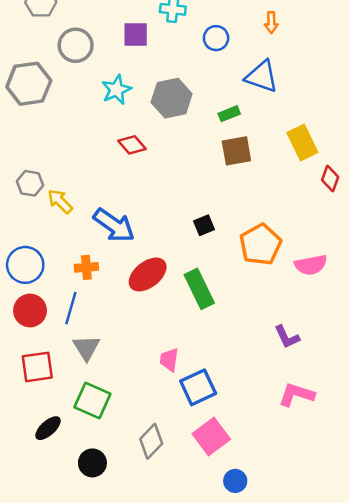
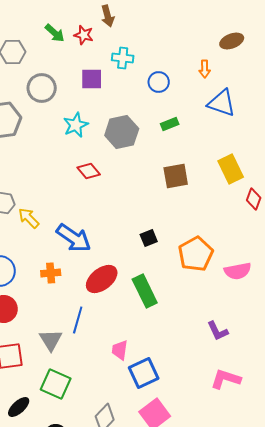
blue triangle: (262, 76) -> (222, 103), moved
green rectangle: (229, 114) -> (170, 124), moved
blue line: (71, 308) -> (78, 320), moved

